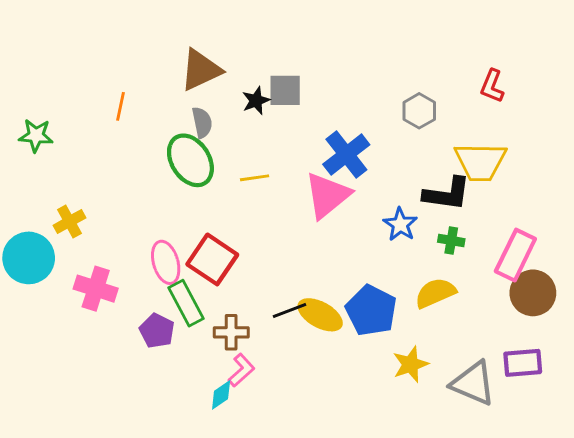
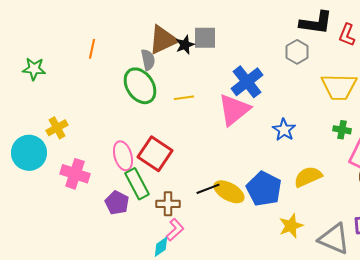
brown triangle: (201, 70) -> (163, 40), moved
black L-shape: (447, 194) -> (316, 23), moved
green cross: (451, 240) -> (342, 130), moved

